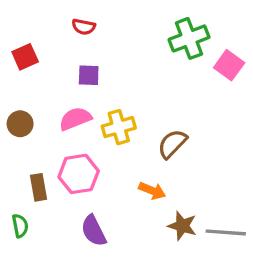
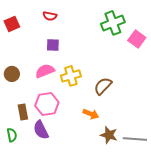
red square: (25, 57) -> (12, 24), moved
purple semicircle: (94, 231) -> (41, 130), moved

